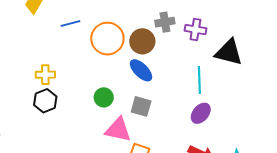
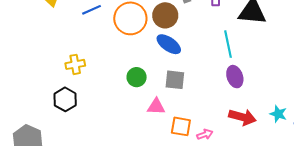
black hexagon: (45, 101) -> (65, 99), moved
purple ellipse: (201, 113) -> (235, 77), turned -50
pink triangle: (118, 130) -> (156, 107), size x0.7

